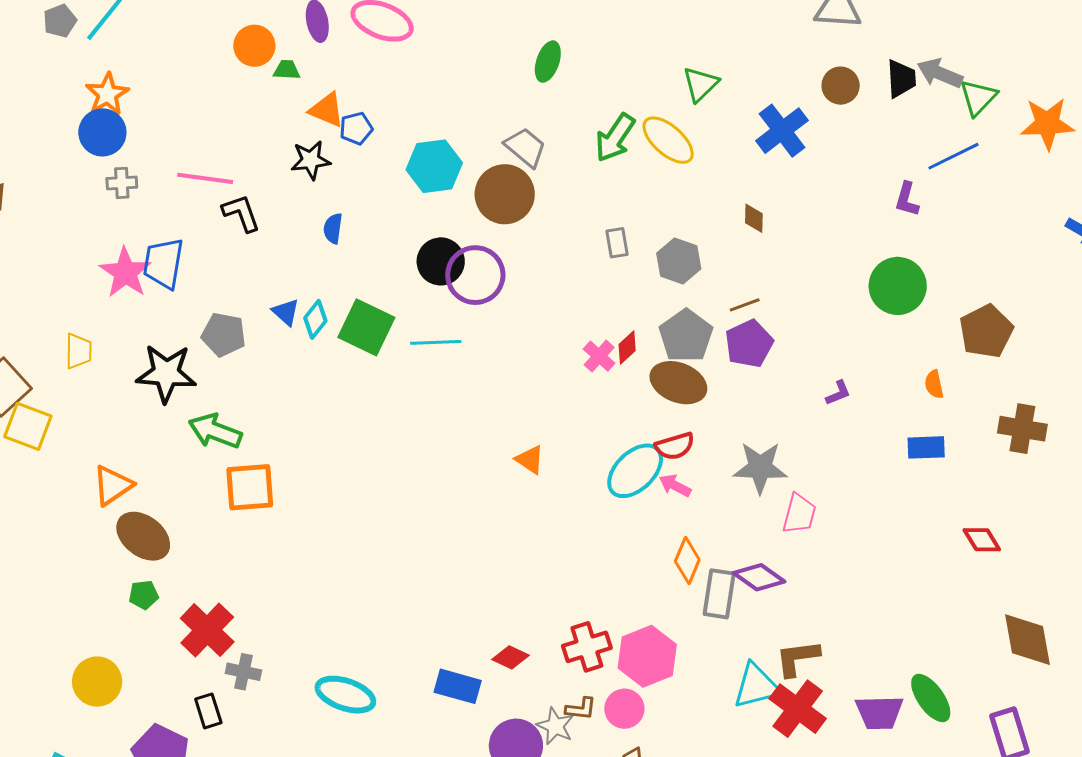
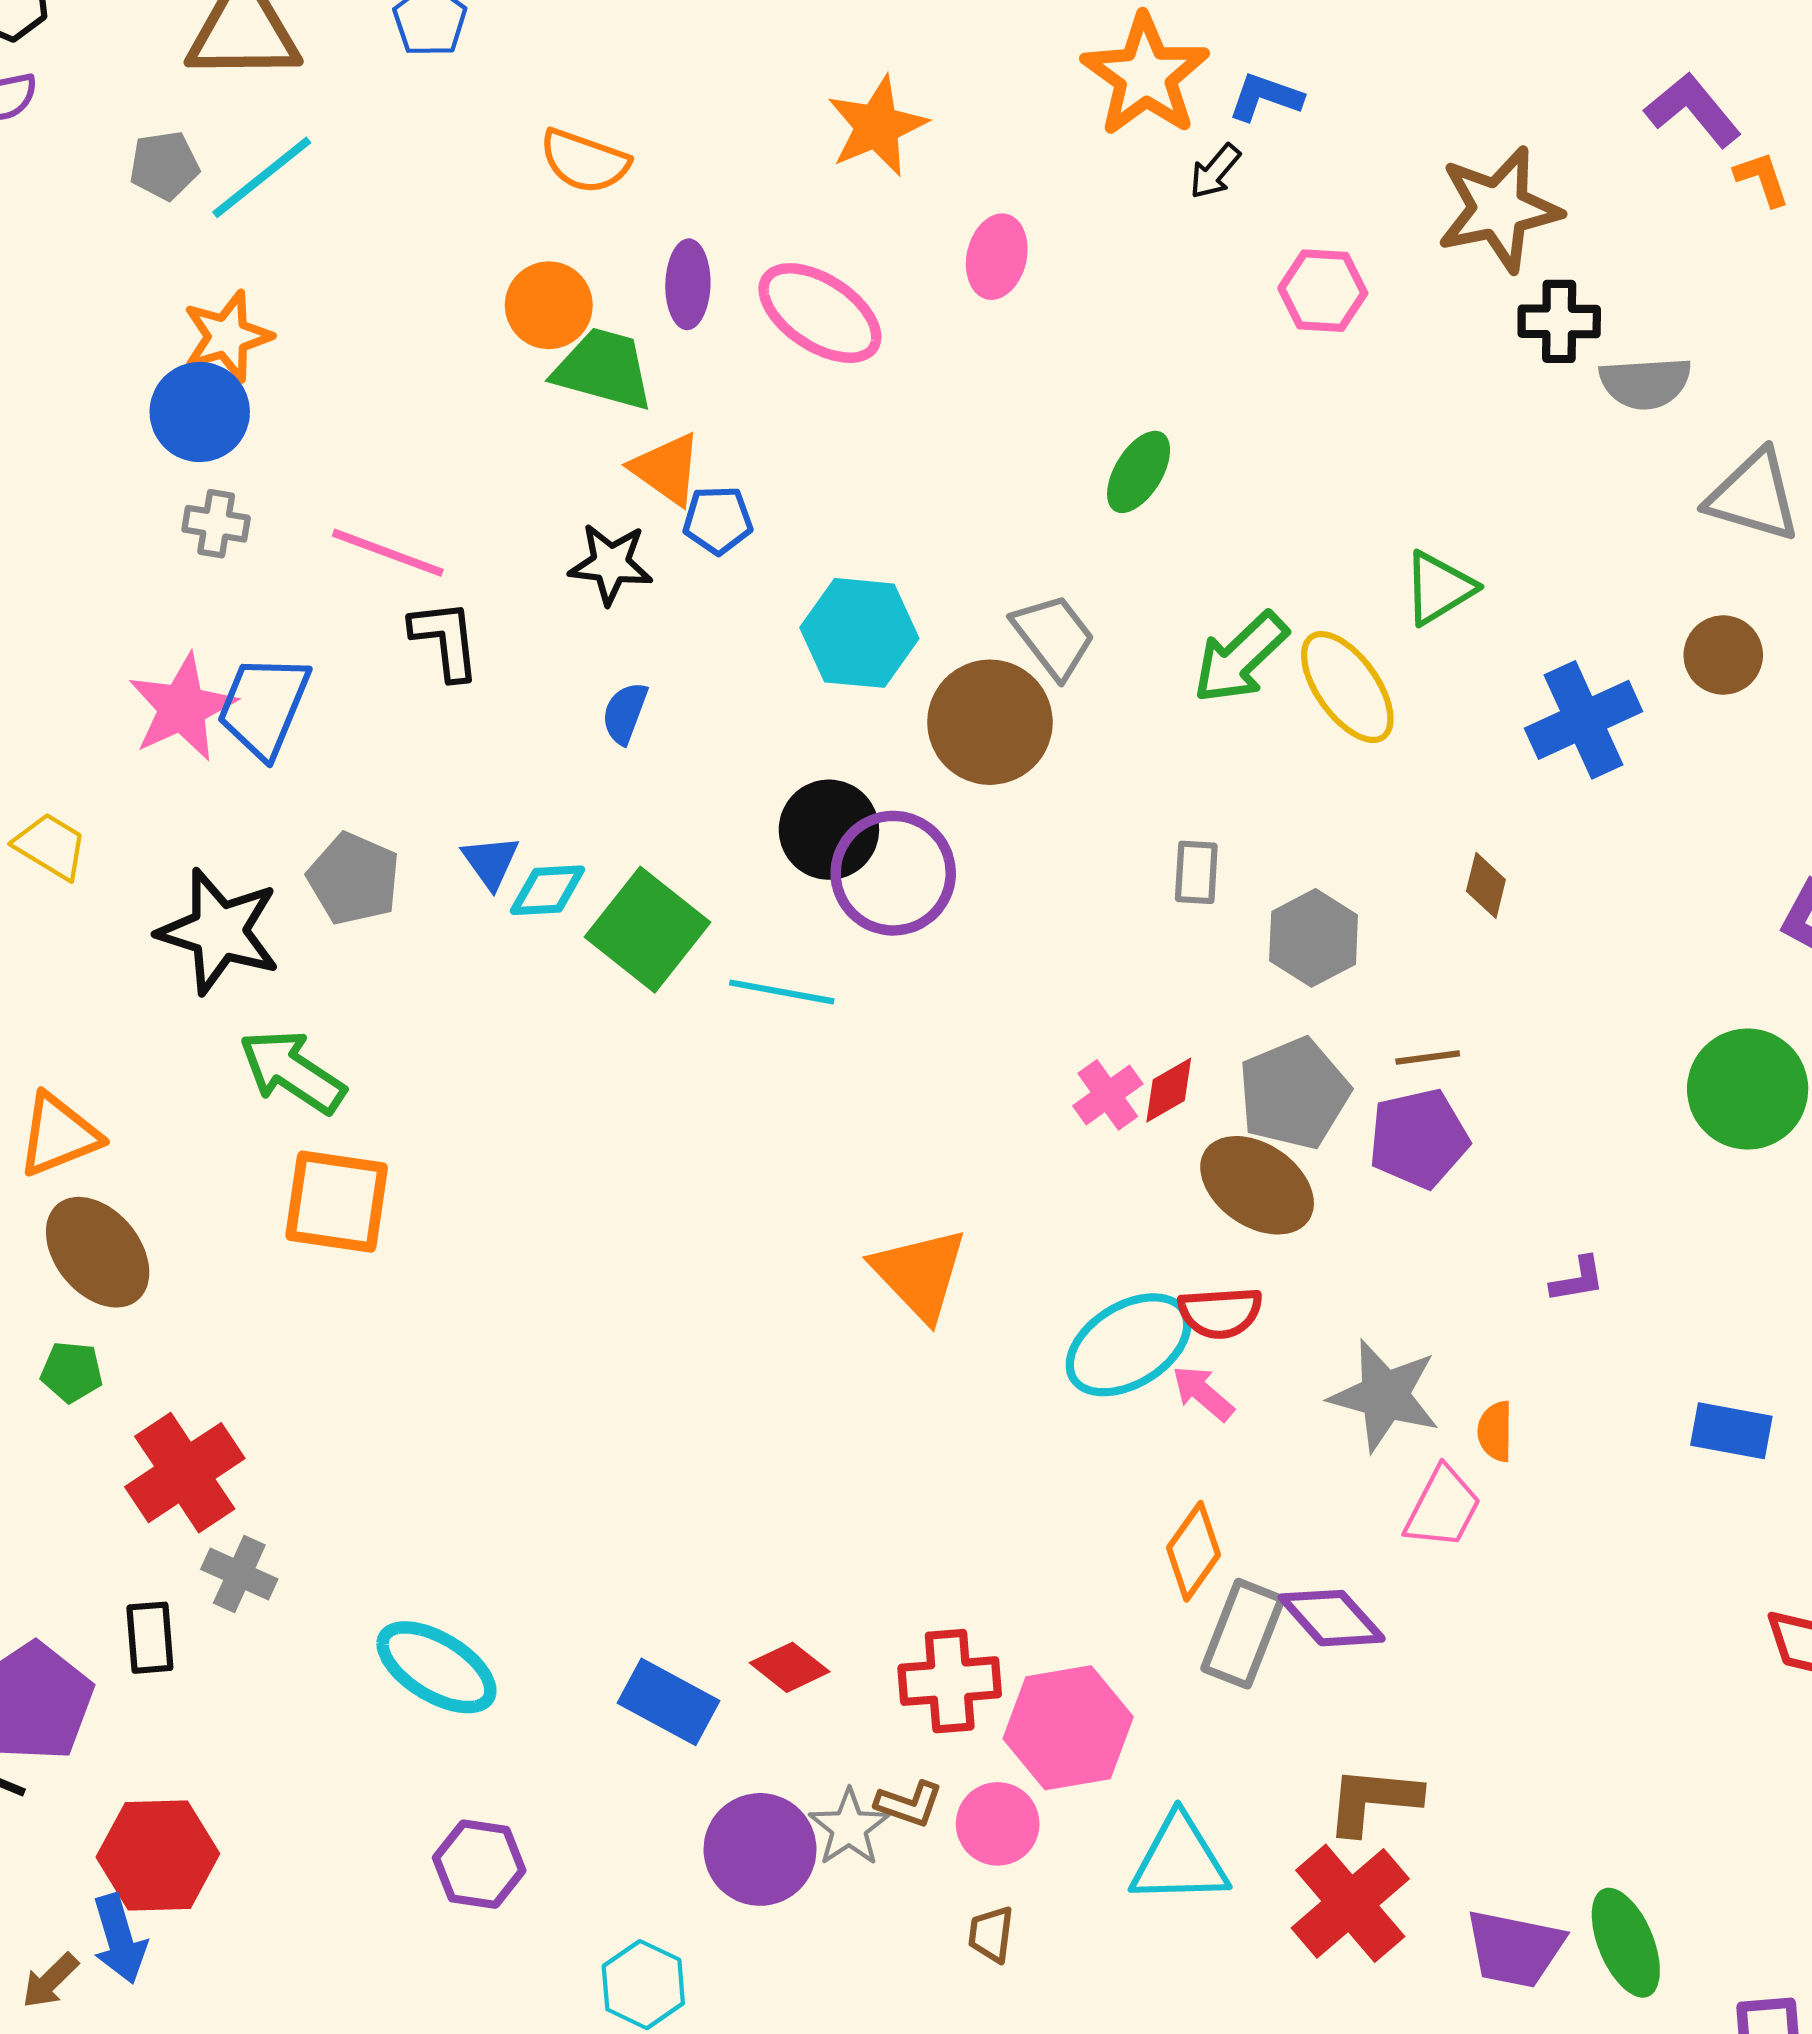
green trapezoid: (287, 70) -> (603, 369), size x1.8
cyan diamond: (315, 319) -> (547, 890), turned 36
yellow trapezoid: (78, 351) -> (51, 846), turned -72
orange semicircle: (934, 384) -> (1495, 1431), moved
orange triangle: (530, 460) -> (920, 1274), size x1.6
cyan triangle: (756, 686) -> (1179, 1860), moved

